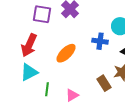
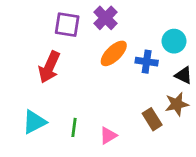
orange ellipse: (66, 53) -> (114, 53), moved
cyan triangle: (29, 72) -> (34, 122), moved

